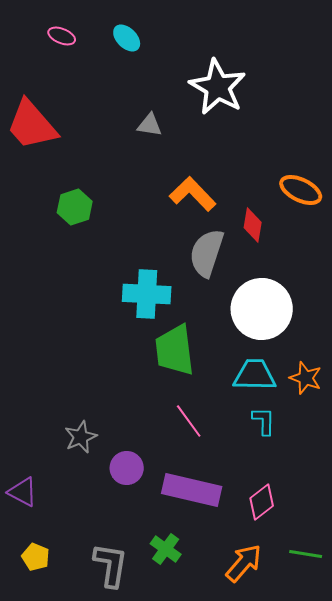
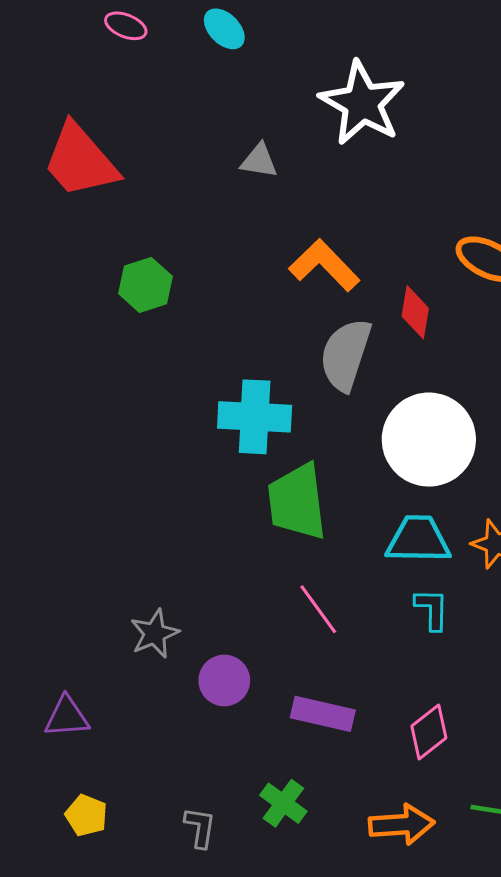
purple rectangle: (192, 490) -> (323, 714), size x0.7
purple triangle: (23, 492) -> (67, 717), turned -32
orange arrow: (244, 563) -> (402, 824), turned 45
gray L-shape: (111, 565) -> (200, 827), size x0.6

